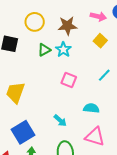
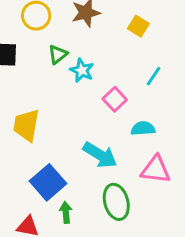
cyan star: (63, 50) -> (82, 70), moved
pink square: (69, 80) -> (115, 99), moved, turned 35
cyan arrow: (60, 121) -> (100, 155), size x1.6

